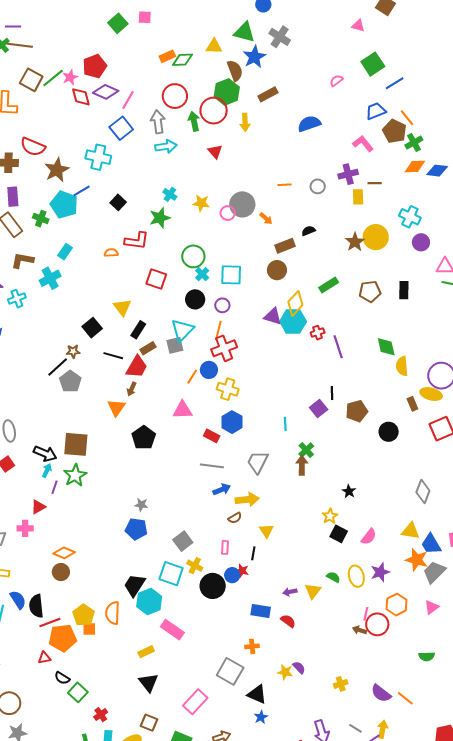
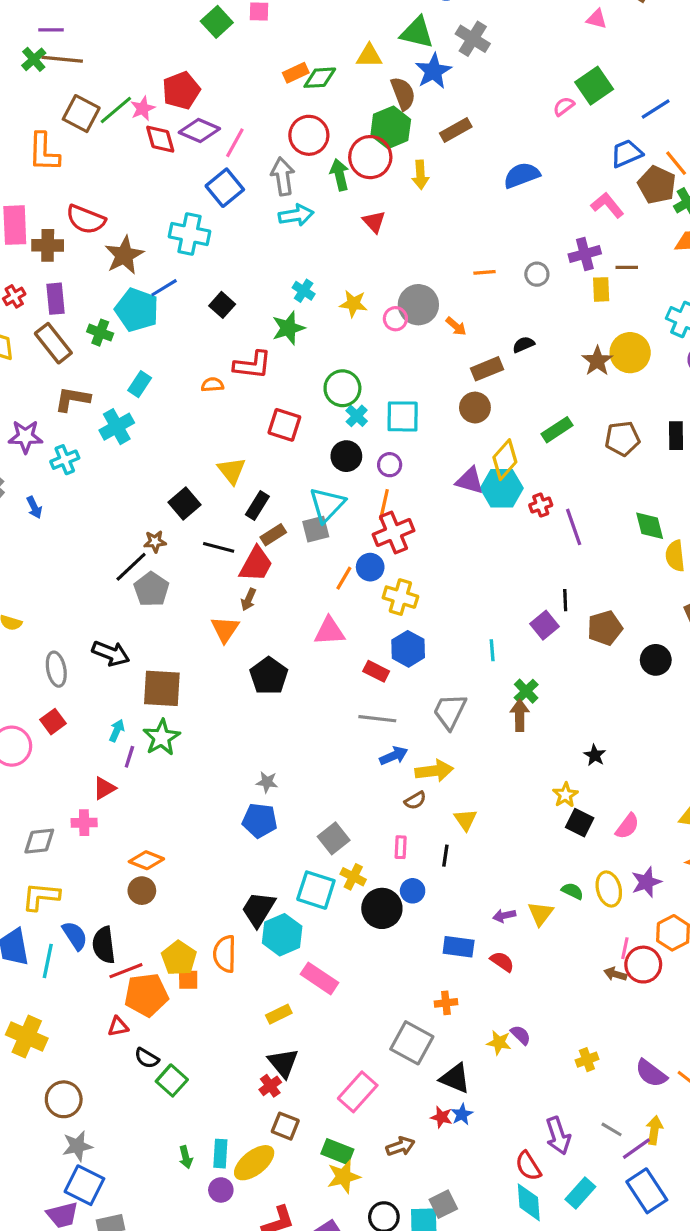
green square: (373, 64) -> (594, 86), moved
black arrow: (45, 454) -> (111, 653), moved
red star: (242, 571) -> (441, 1117), moved
red cross: (101, 715) -> (270, 1086), moved

